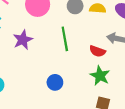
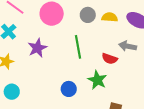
green star: (100, 76) -> (97, 80), moved

